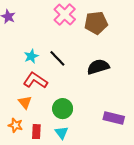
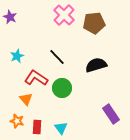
cyan star: (31, 56) -> (17, 56), moved
green circle: (63, 109) -> (62, 88), moved
purple rectangle: (114, 118) -> (111, 114), turned 42

